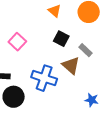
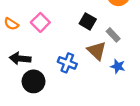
blue cross: (44, 78) -> (67, 63), size x0.7
blue star: (92, 100) -> (118, 66), moved

